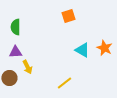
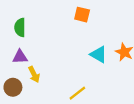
orange square: (68, 16) -> (82, 15), turned 32

